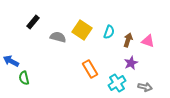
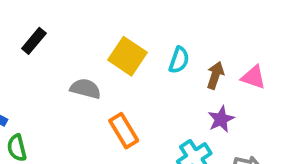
gray semicircle: (58, 37) -> (86, 89), moved
orange rectangle: (90, 69) -> (124, 131), moved

